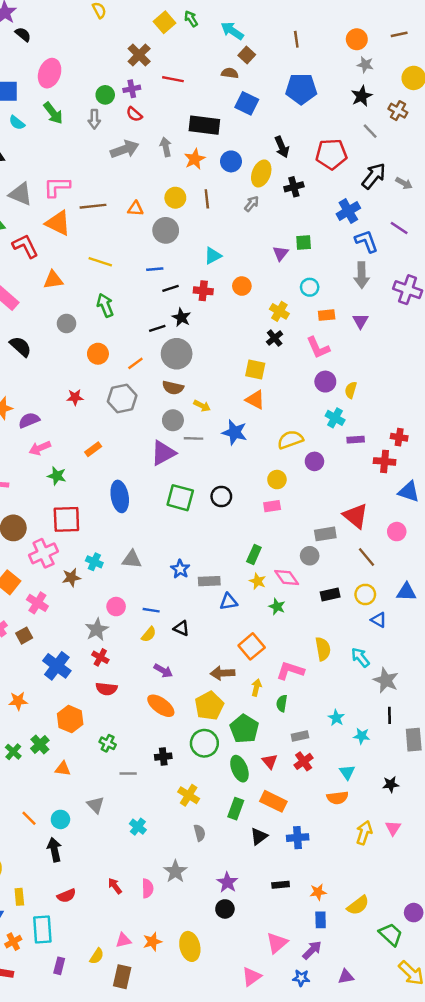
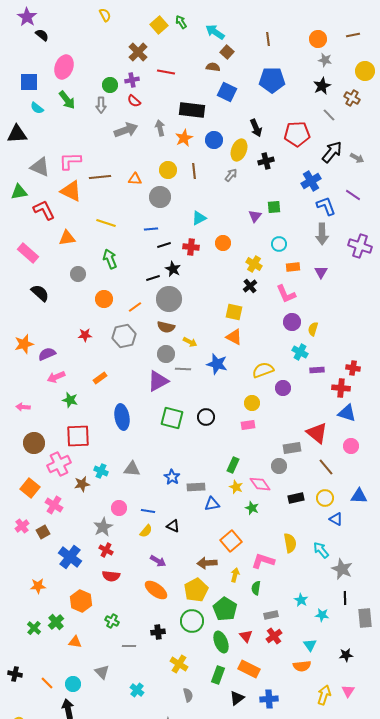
blue triangle: (409, 492) -> (347, 413), moved

